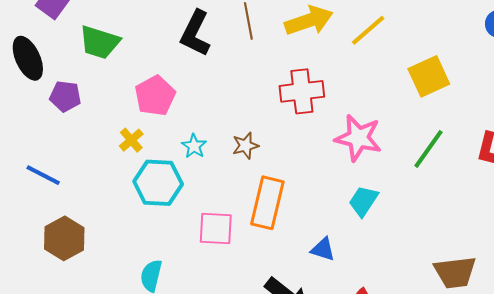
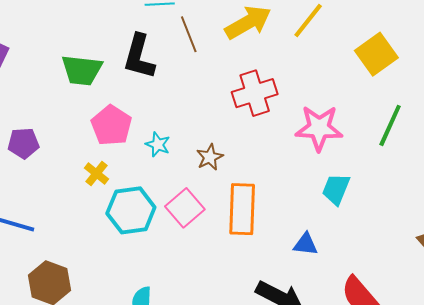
green trapezoid: (99, 42) -> (82, 70), moved
cyan star: (194, 146) -> (158, 144), moved
pink square: (216, 228) -> (185, 208), moved, turned -33

